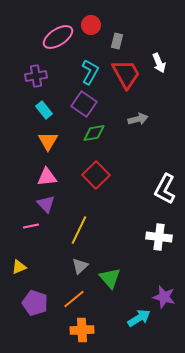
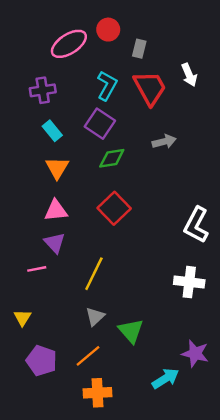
yellow triangle: (19, 267) -> (22, 318), turned -35

